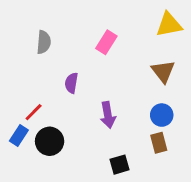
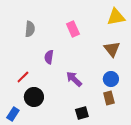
pink rectangle: (106, 42) -> (73, 29), turned -56
purple arrow: (108, 115) -> (74, 79), turned 144
blue rectangle: (19, 135) -> (13, 114), moved

